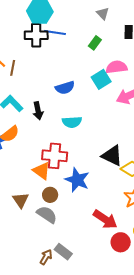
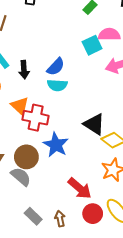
blue semicircle: (65, 88) -> (56, 67), moved, turned -36
orange triangle: (42, 171) -> (20, 106), moved
brown circle: (50, 195) -> (26, 157), size x1.5
brown arrow: (46, 257) -> (60, 219), moved, turned -49

